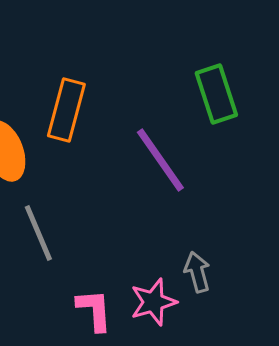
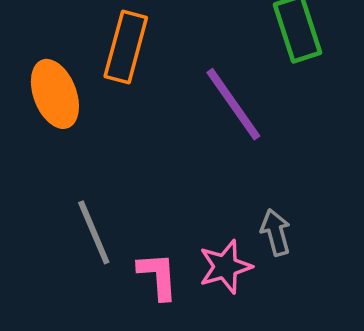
gray line: (38, 233) -> (94, 232), moved

